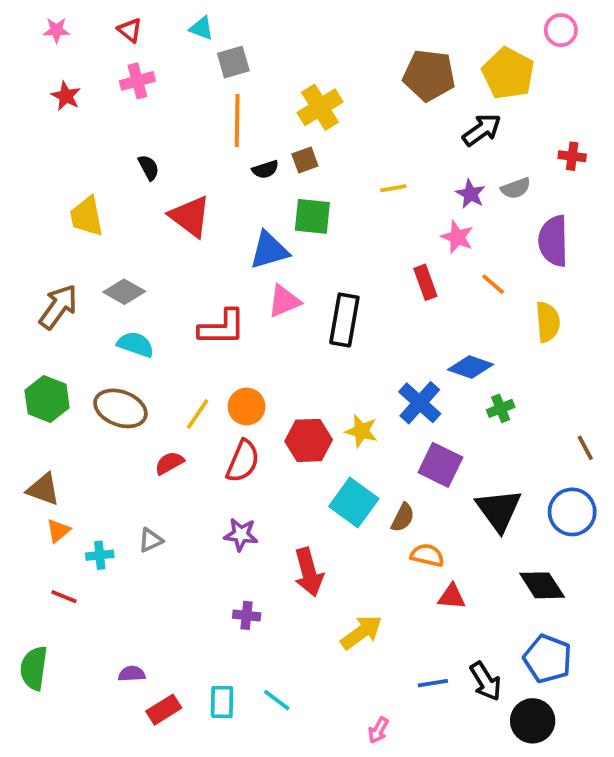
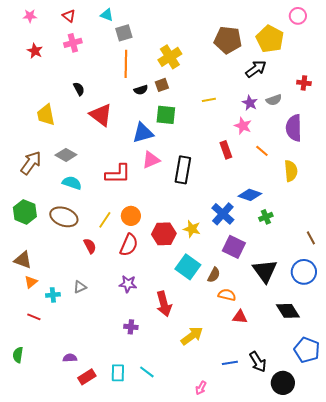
red semicircle: (169, 463) -> (90, 246), turned 91
blue pentagon: (548, 659) -> (307, 350), moved
green semicircle: (34, 668) -> (18, 355), size x0.7

